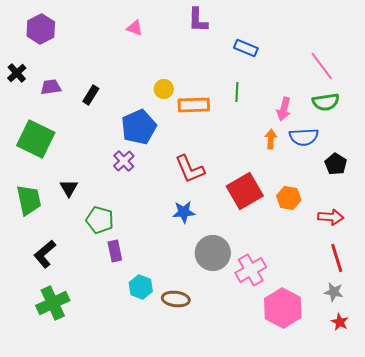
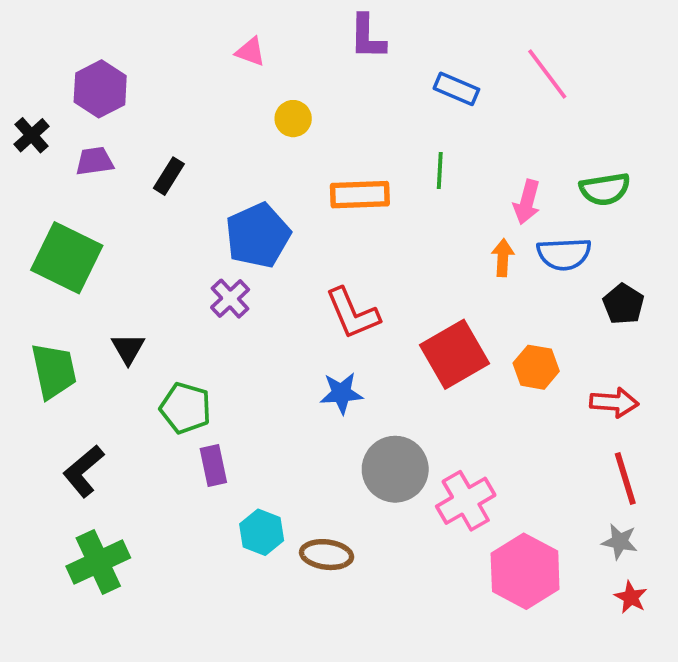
purple hexagon: (41, 29) -> (100, 89), moved
pink line: (322, 66) -> (547, 74), moved
yellow circle: (164, 89) -> (293, 119), moved

